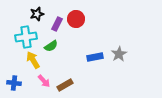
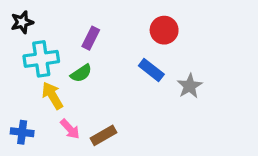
black star: (37, 14) -> (22, 22), moved
red circle: (76, 19) -> (164, 30), moved
blue rectangle: (95, 57) -> (151, 70), moved, turned 49

